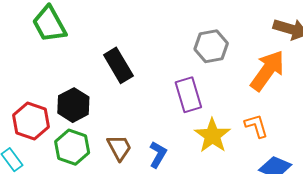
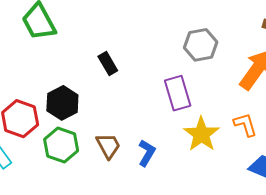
black rectangle: (118, 65) -> (108, 63), size x0.7

